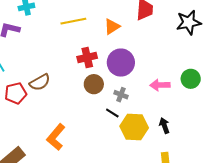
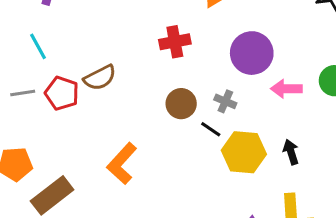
purple circle: (121, 63) -> (252, 53), moved
brown circle: (94, 84) -> (181, 104), moved
red pentagon: (16, 93) -> (62, 93), turned 30

